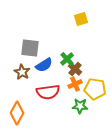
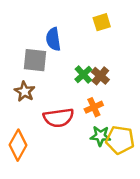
blue semicircle: (44, 65) -> (53, 39), moved, turned 114
brown cross: (75, 69) -> (100, 76), moved
yellow pentagon: (95, 89) -> (120, 140), moved

